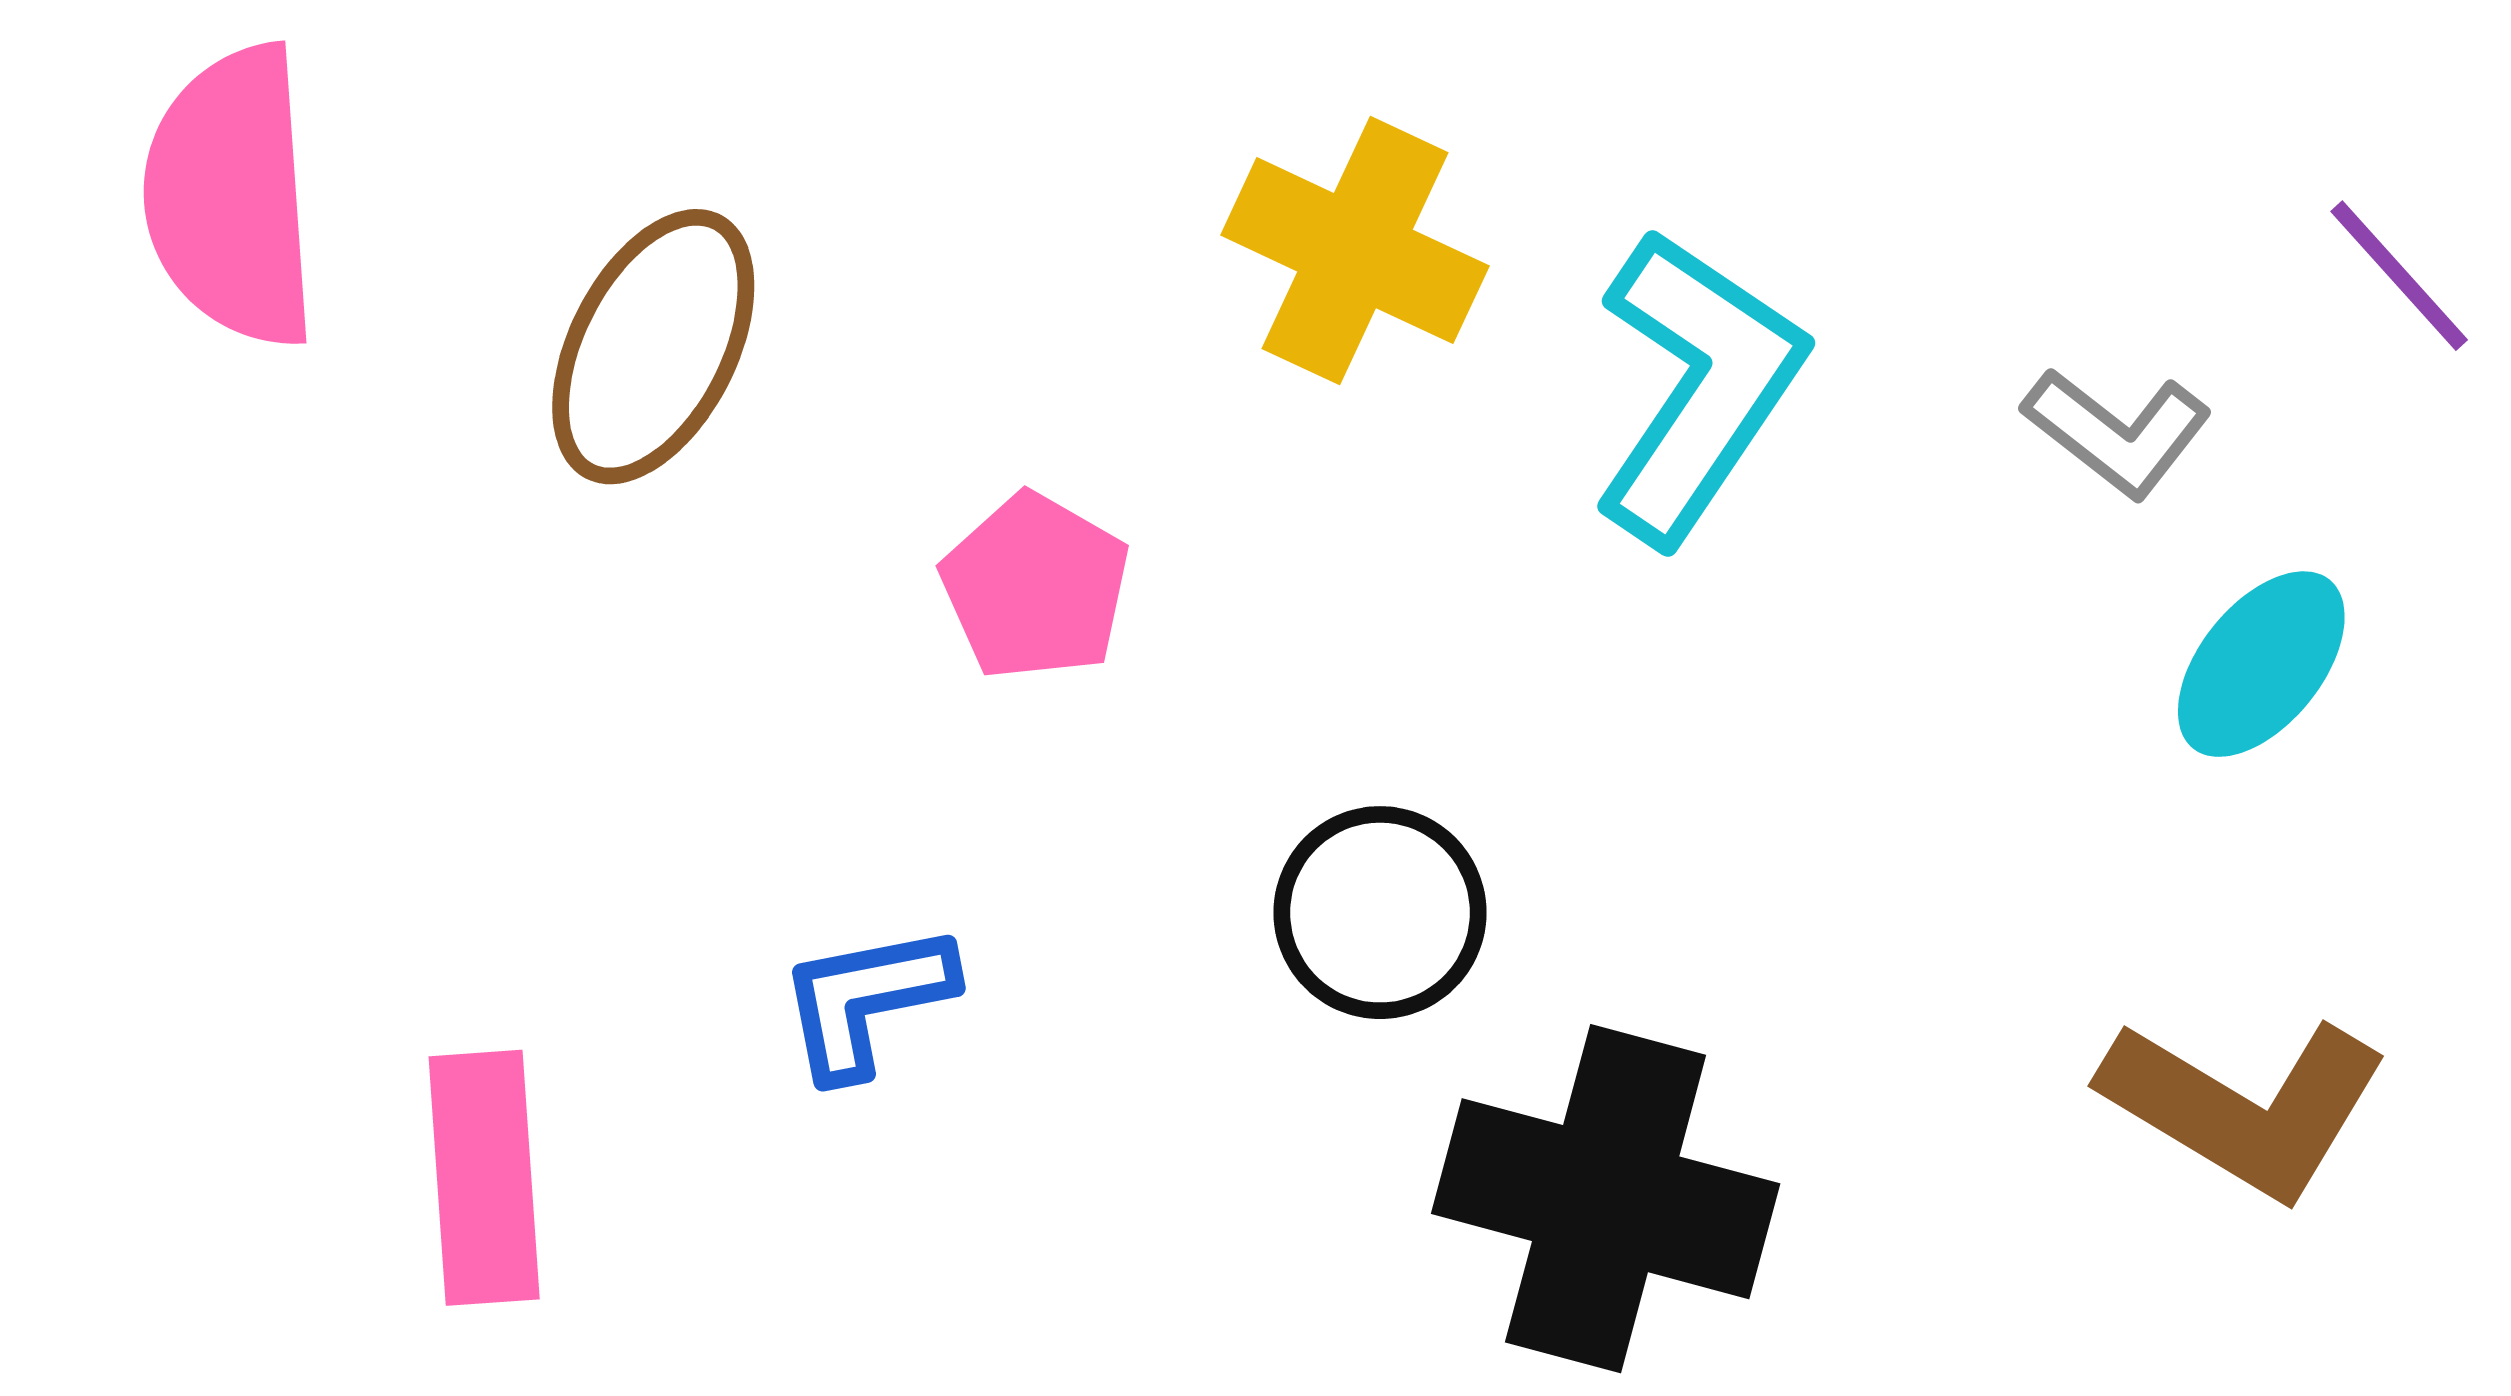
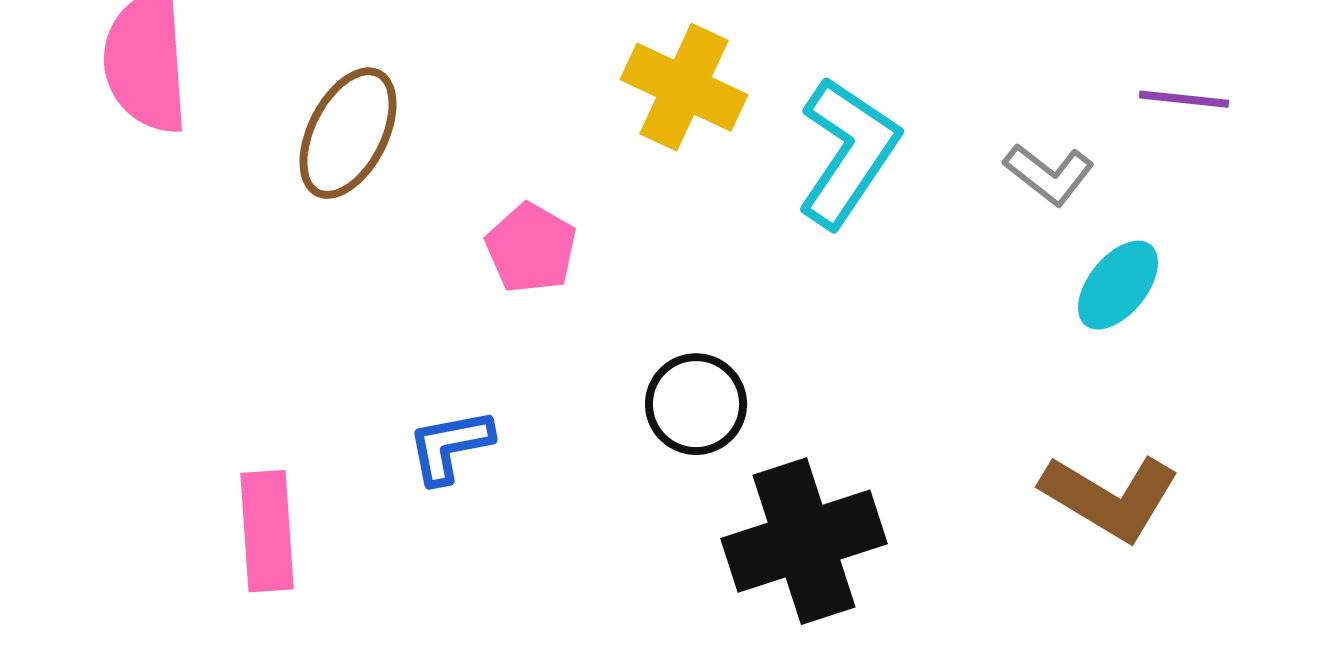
purple line: (2399, 276) -> (1184, 99), turned -42
black cross: (1606, 1199) -> (804, 541), turned -33

